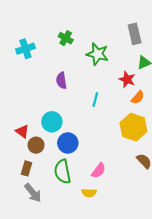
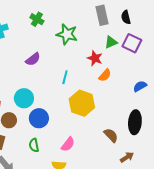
purple semicircle: (61, 80) -> (33, 59), turned -119
yellow hexagon: (133, 127) -> (82, 103), moved
green semicircle: (62, 172) -> (34, 145), size x0.6

